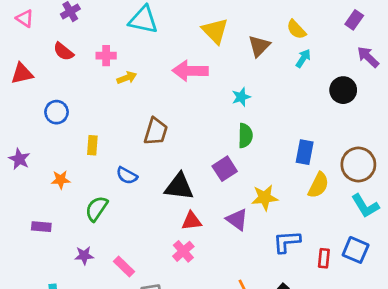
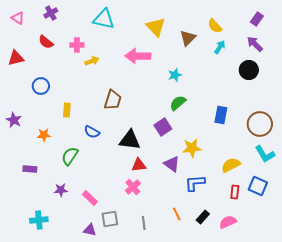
purple arrow: (368, 57) -> (255, 44), moved
green semicircle: (245, 136) -> (178, 103), turned -132
yellow semicircle: (318, 185) -> (231, 165), moved, turned -144
blue L-shape: (287, 242) -> (195, 183), moved

